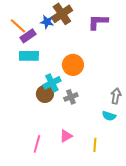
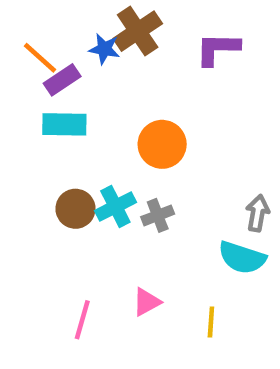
cyan cross: (52, 83) -> (115, 207), moved
brown circle: (45, 94) -> (75, 209), moved
cyan semicircle: (109, 116) -> (242, 258), size x1.5

